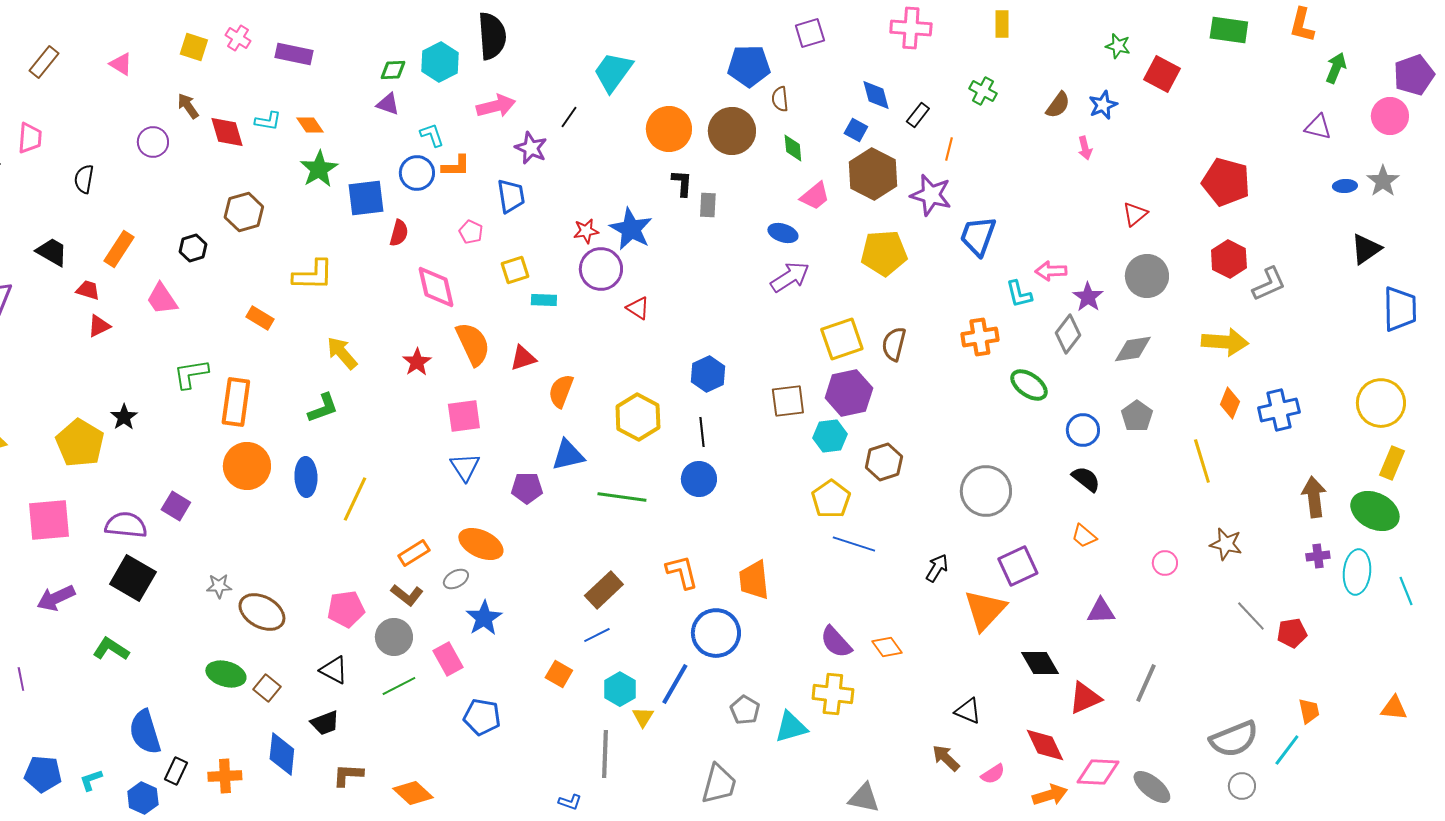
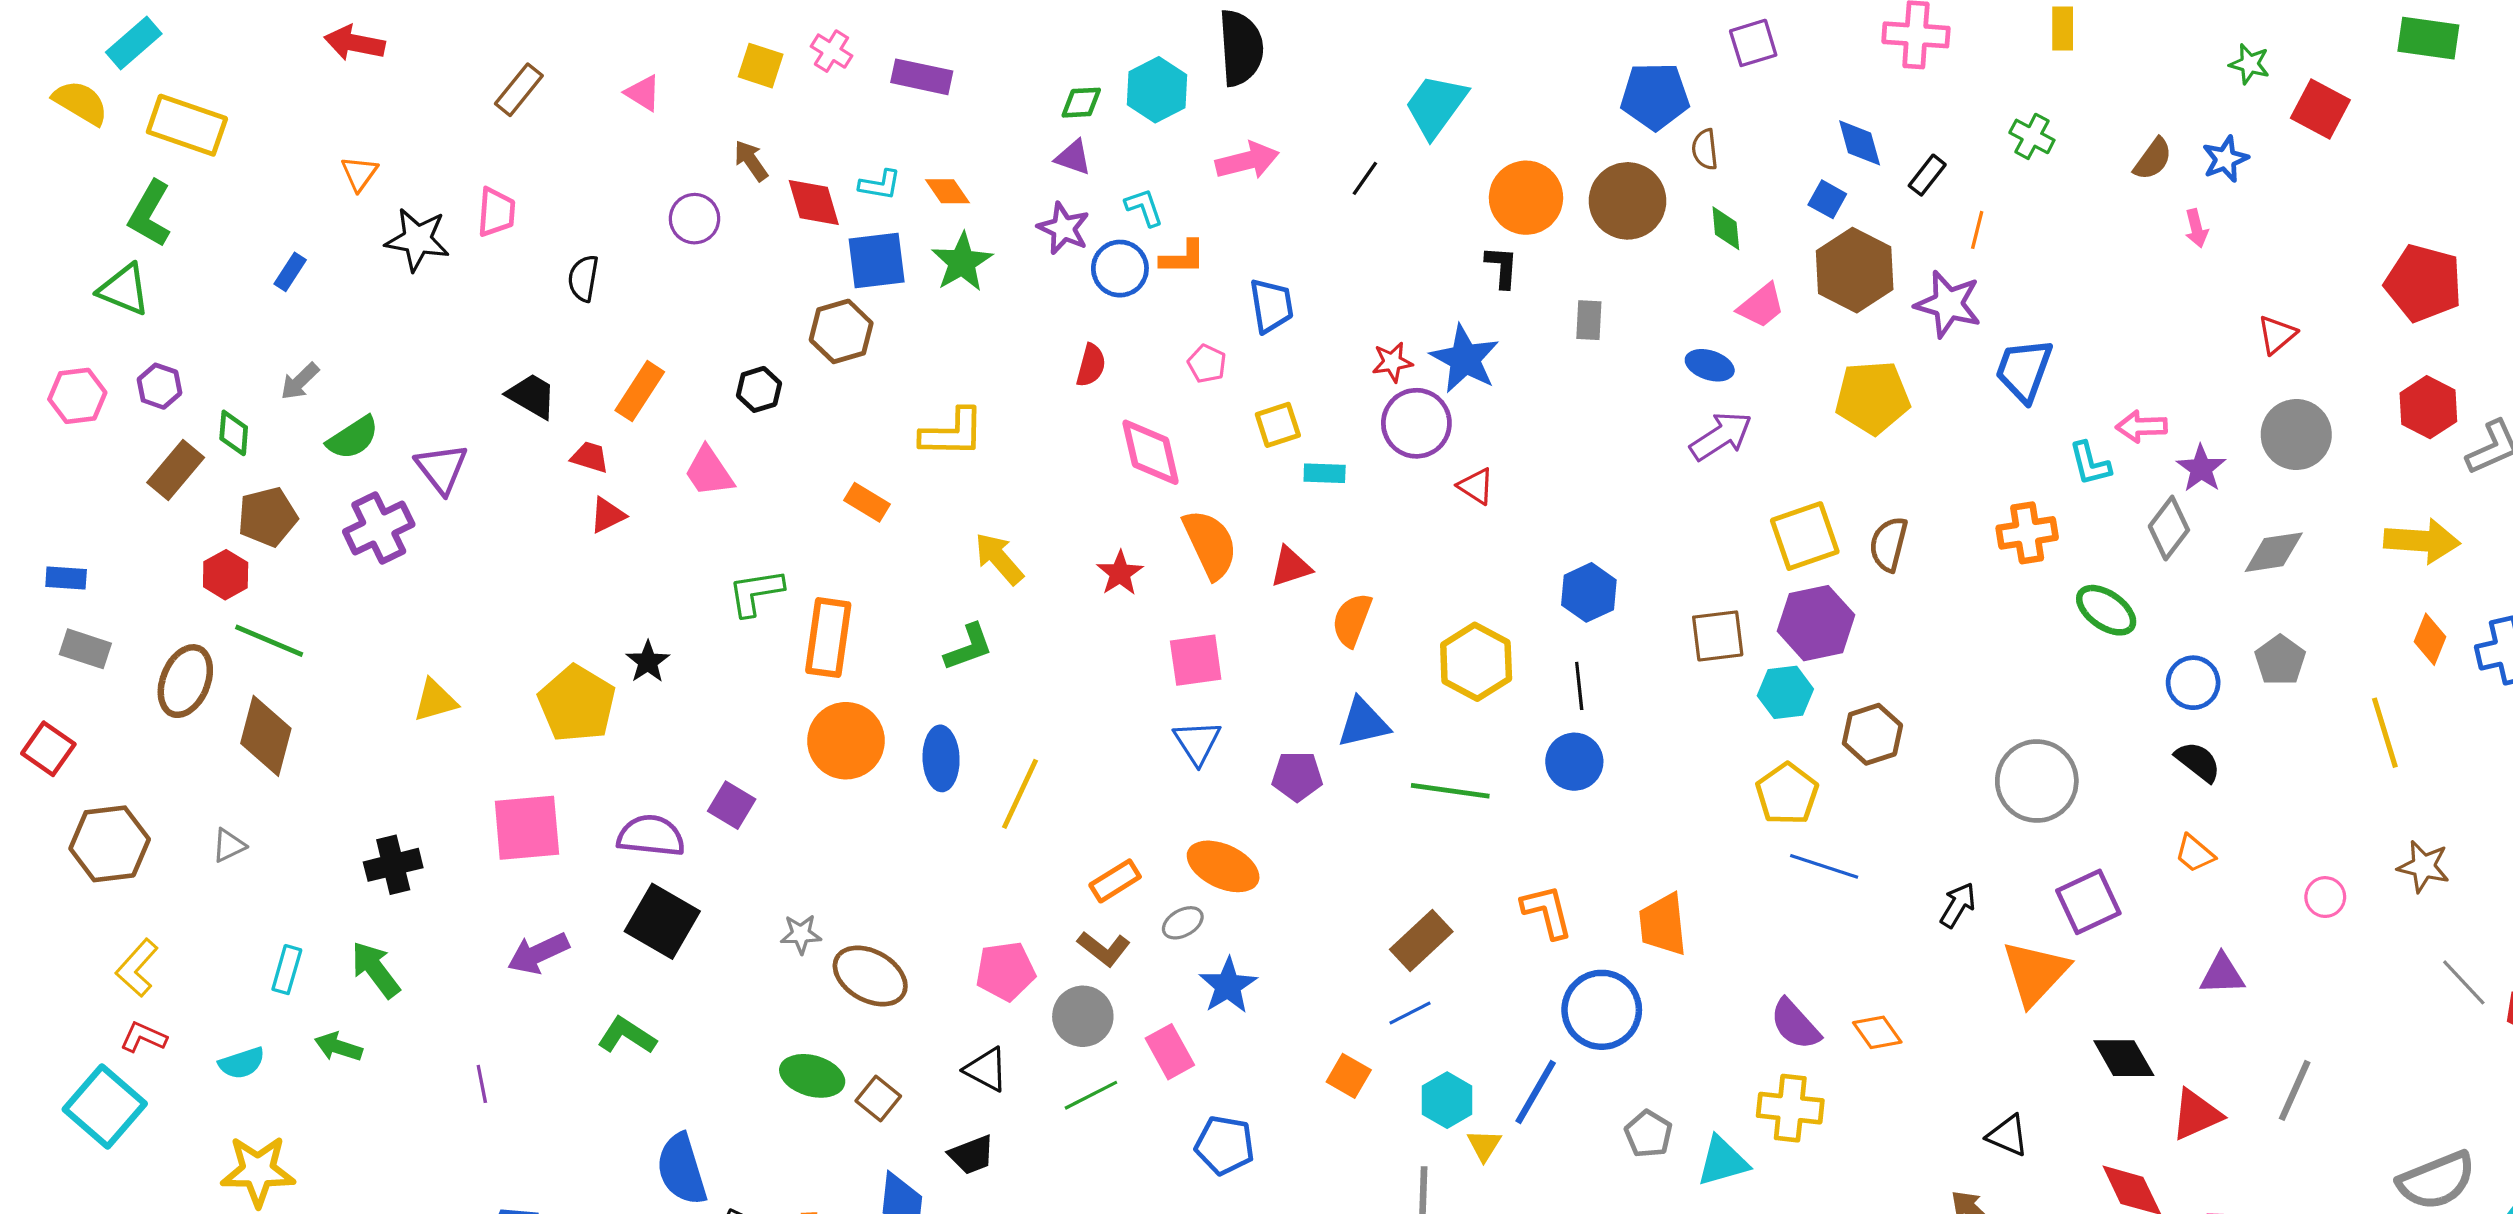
purple star: (531, 148) -> (1064, 228), moved
black L-shape: (682, 183) -> (1502, 267), moved
blue square: (366, 198) -> (877, 261), moved

